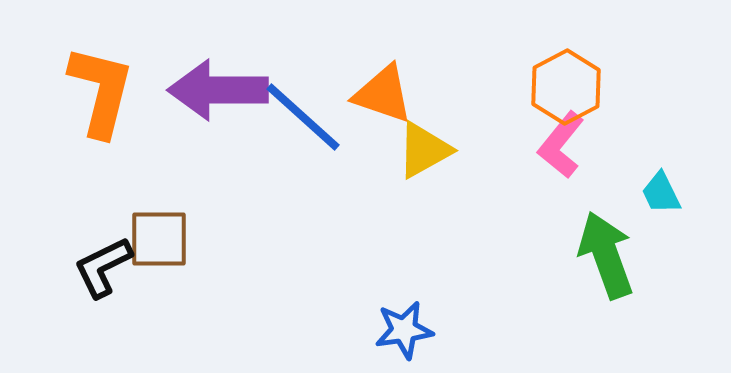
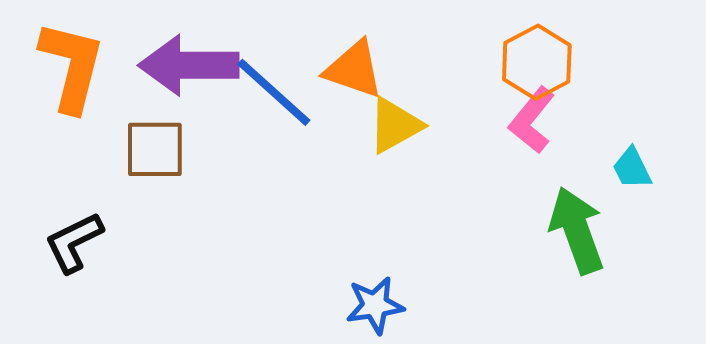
brown square: (159, 239) -> (155, 149), moved

